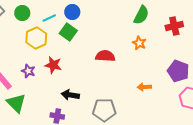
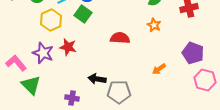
purple star: (28, 71) -> (43, 53), size x1.5
orange arrow: (144, 87) -> (159, 69), turned -32
black arrow: (70, 95) -> (97, 79), moved

